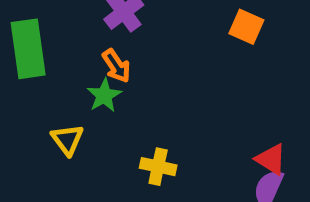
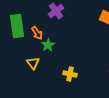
orange arrow: (116, 66) -> (37, 33), moved

